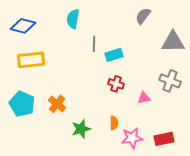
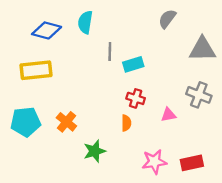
blue diamond: (23, 26) -> (47, 30), moved
cyan pentagon: (22, 104) -> (25, 122), turned -30
orange semicircle: (114, 123) -> (126, 123), moved

